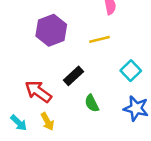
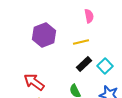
black rectangle: (73, 76) -> (84, 64), moved

